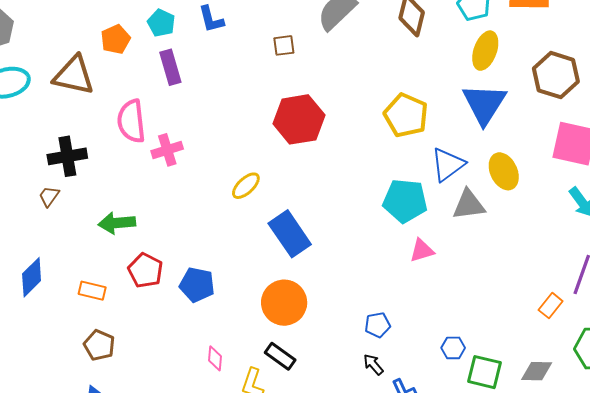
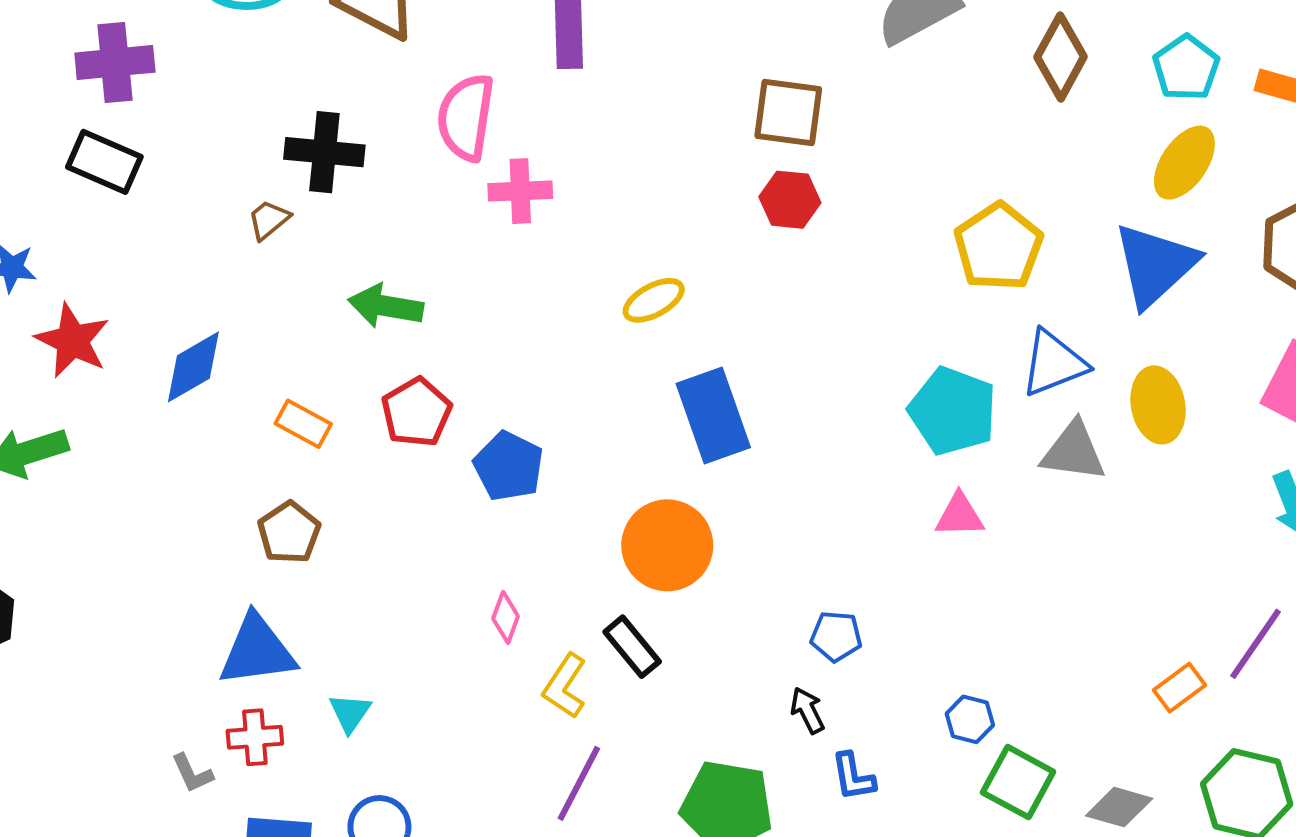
brown square: (284, 45) -> (788, 112), moved, size x1.6
red hexagon: (299, 119) -> (790, 200), size x0.6

